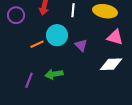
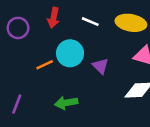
white line: (73, 10) -> (90, 22), turned -72
purple line: (29, 80) -> (17, 104), moved

